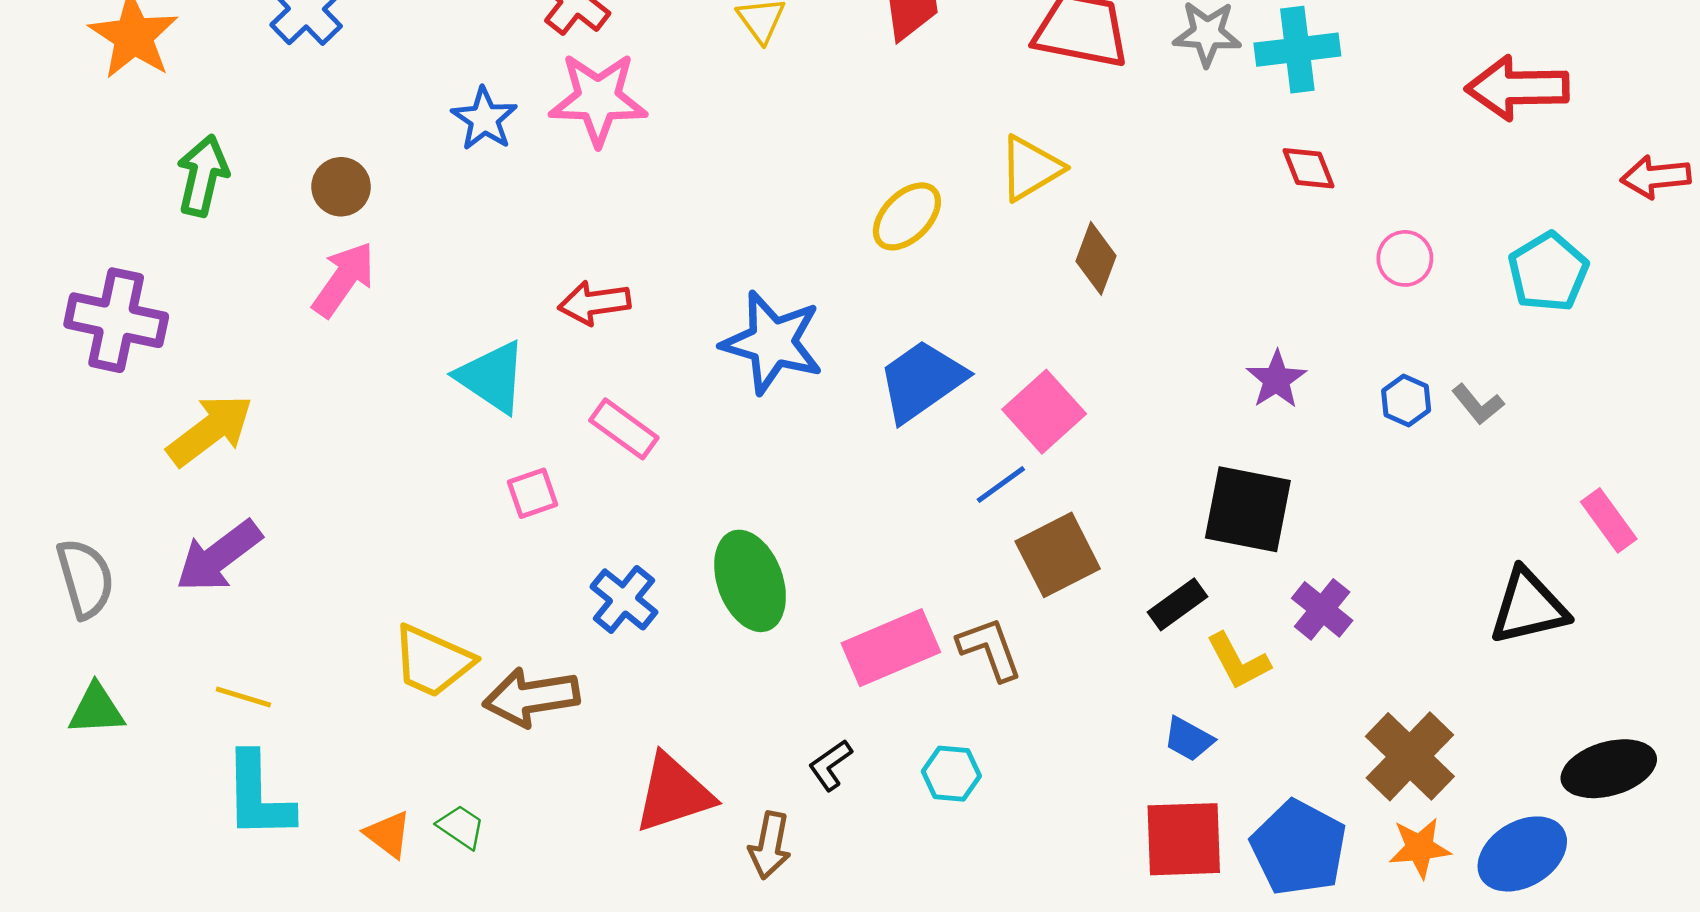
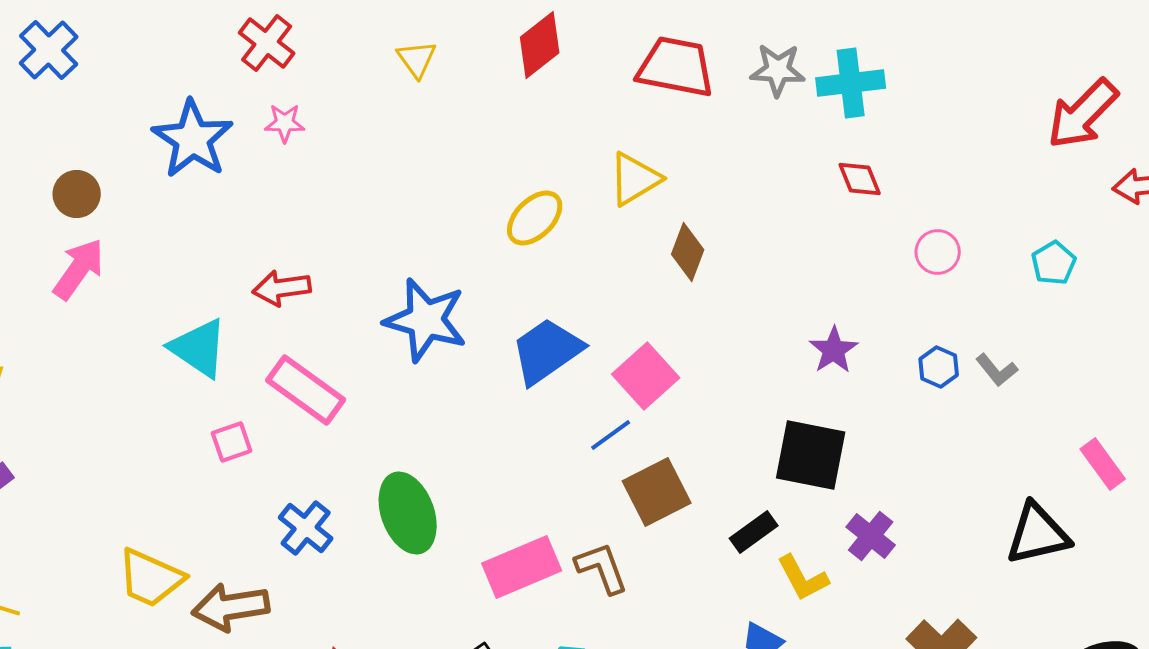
red arrow: (1517, 88) -> (1083, 114), moved, turned -44
pink star: (598, 99) -> (285, 123), size x0.5
blue star: (484, 119) -> (193, 139), size x1.5
cyan pentagon: (1548, 272) -> (1054, 263), size x0.7
pink rectangle: (624, 429) -> (306, 390), size x1.4

